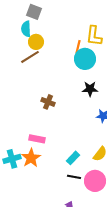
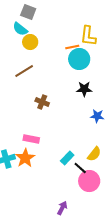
cyan semicircle: (26, 29) -> (20, 29), turned -49
orange line: (78, 47) -> (72, 47), turned 64
brown line: (30, 57) -> (24, 71), moved
black line: (74, 177) -> (80, 168), moved, turned 32

